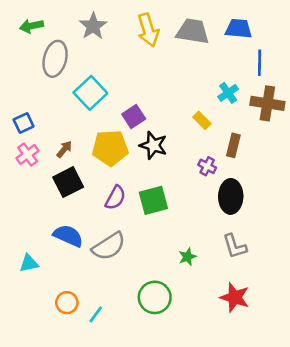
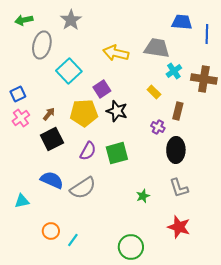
yellow arrow: (148, 30) -> (116, 53), moved, turned 120
gray trapezoid: (193, 31) -> (157, 48), moved
blue line: (260, 63) -> (207, 34), moved
green circle: (155, 297) -> (131, 247), moved

